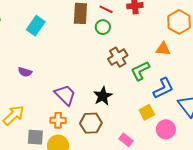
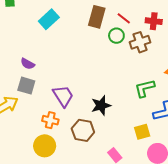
brown cross: (118, 57) -> (140, 42), moved
gray square: (35, 137) -> (26, 86), moved

